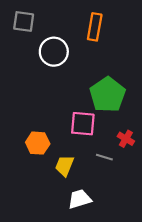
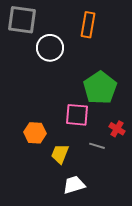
gray square: (24, 22) -> (22, 20), size x1.4

